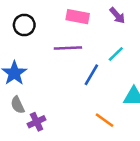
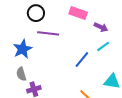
purple arrow: (117, 15) -> (101, 27), moved, turned -32
purple line: (68, 48) -> (48, 33), moved

